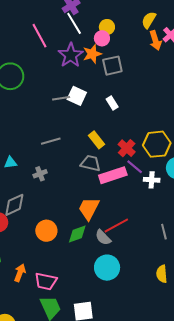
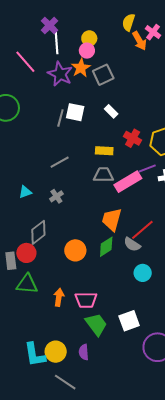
white line: (74, 23) -> (56, 42), turned 40
gray line: (61, 98) -> (60, 118), turned -54
yellow rectangle: (97, 140) -> (104, 151), turned -36
red cross: (127, 148) -> (133, 138), moved
purple line: (135, 167) -> (147, 169), turned -48
cyan circle: (107, 268) -> (143, 273), size x0.7

